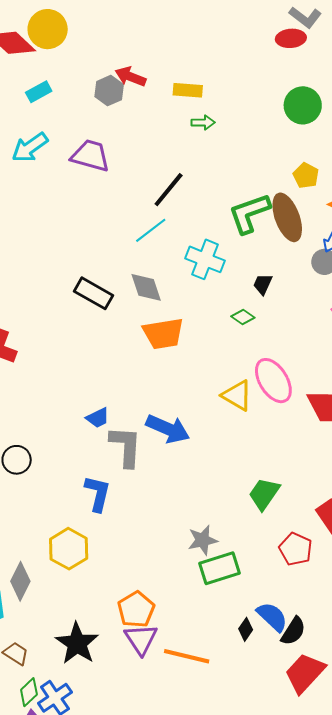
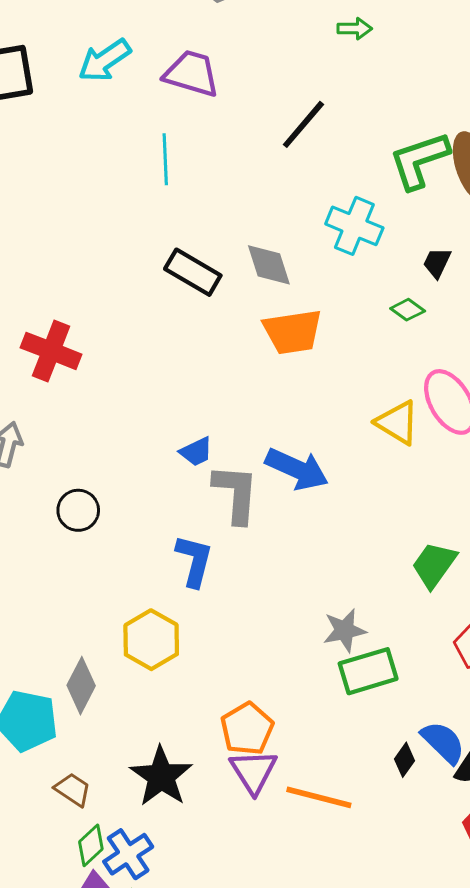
cyan line: (151, 230) -> (165, 159), moved, turned -56

